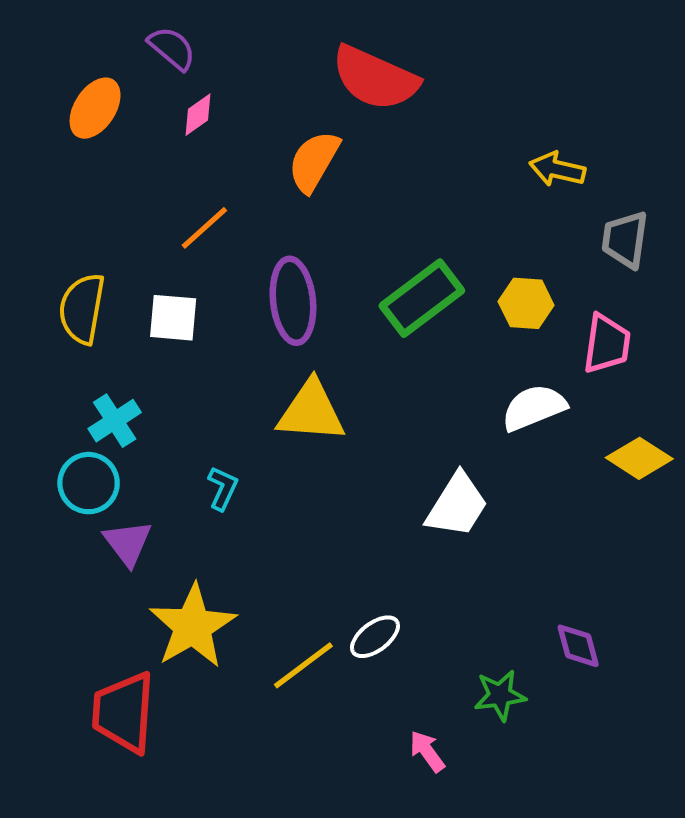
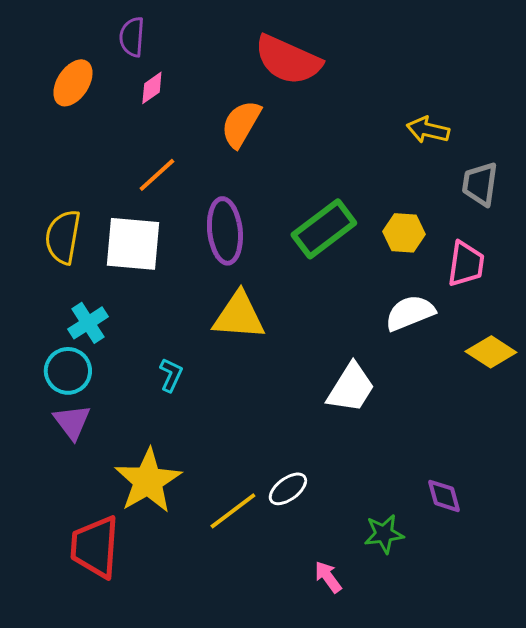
purple semicircle: (172, 48) -> (132, 37), turned -126
white square: (173, 318) -> (133, 244), size x1.5
purple triangle: (128, 543) -> (72, 422), moved

